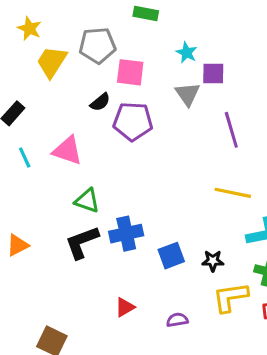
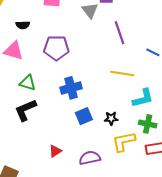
black semicircle: (100, 102) -> (23, 25), moved, turned 40
purple pentagon: (133, 121) -> (56, 48), moved
blue cross: (126, 234) -> (71, 88), moved
purple semicircle: (177, 320) -> (90, 158), size x1.5

